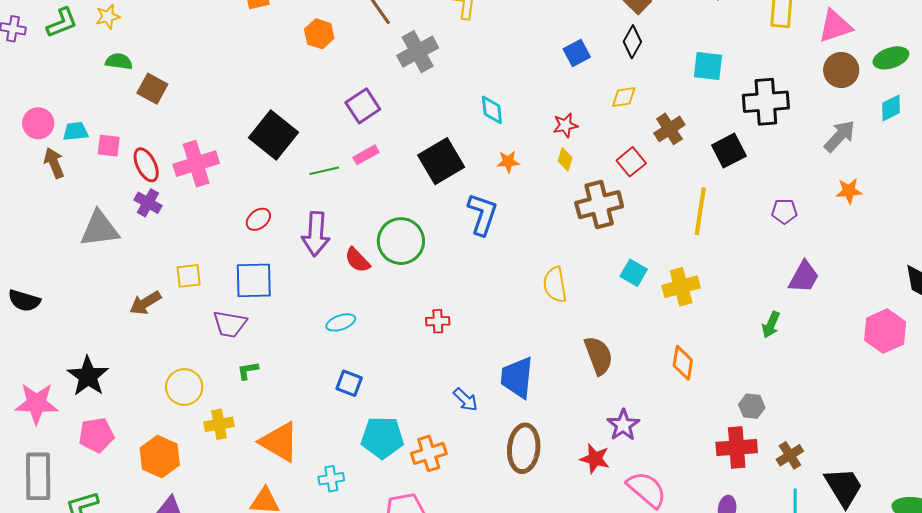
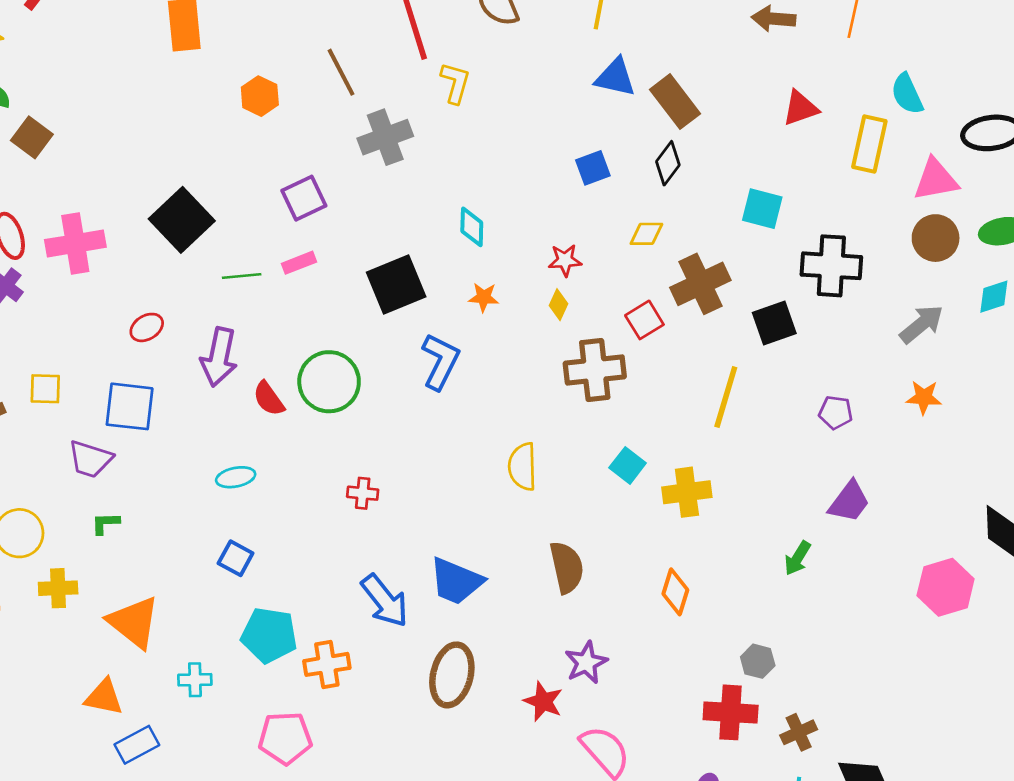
brown cross: (669, 129) -> (700, 284), size x1.4
blue trapezoid: (517, 377) -> (456, 581), turned -81
blue arrow: (466, 400) -> (385, 601), size x1.6

